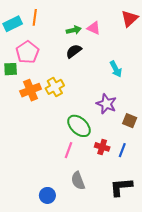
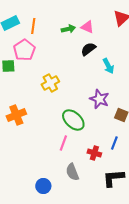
orange line: (35, 17) -> (33, 26), moved
black semicircle: (74, 51) -> (88, 49), moved
orange cross: (31, 90) -> (16, 115), moved
red cross: (102, 147) -> (94, 153), moved

